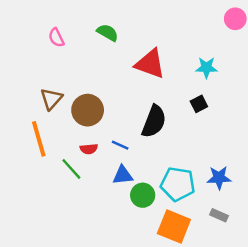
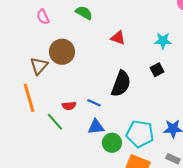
red triangle: (150, 64) -> (118, 38), size x0.6
brown circle: (88, 110) -> (62, 52), moved

